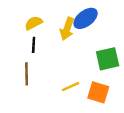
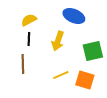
blue ellipse: (86, 18) -> (74, 16), turned 60
yellow arrow: (67, 29) -> (58, 41), moved

